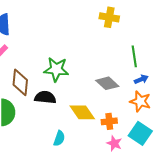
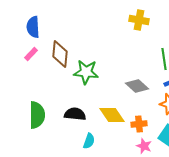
brown diamond: (20, 82) -> (60, 54), moved
black semicircle: (45, 97) -> (75, 114), moved

